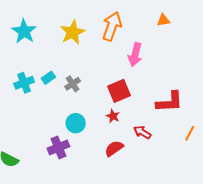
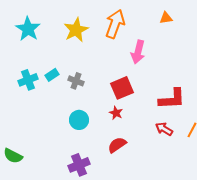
gray cross: (73, 84) -> (76, 81), turned -35
red arrow: (142, 132) -> (164, 129), moved
purple cross: (58, 147) -> (79, 165), moved

